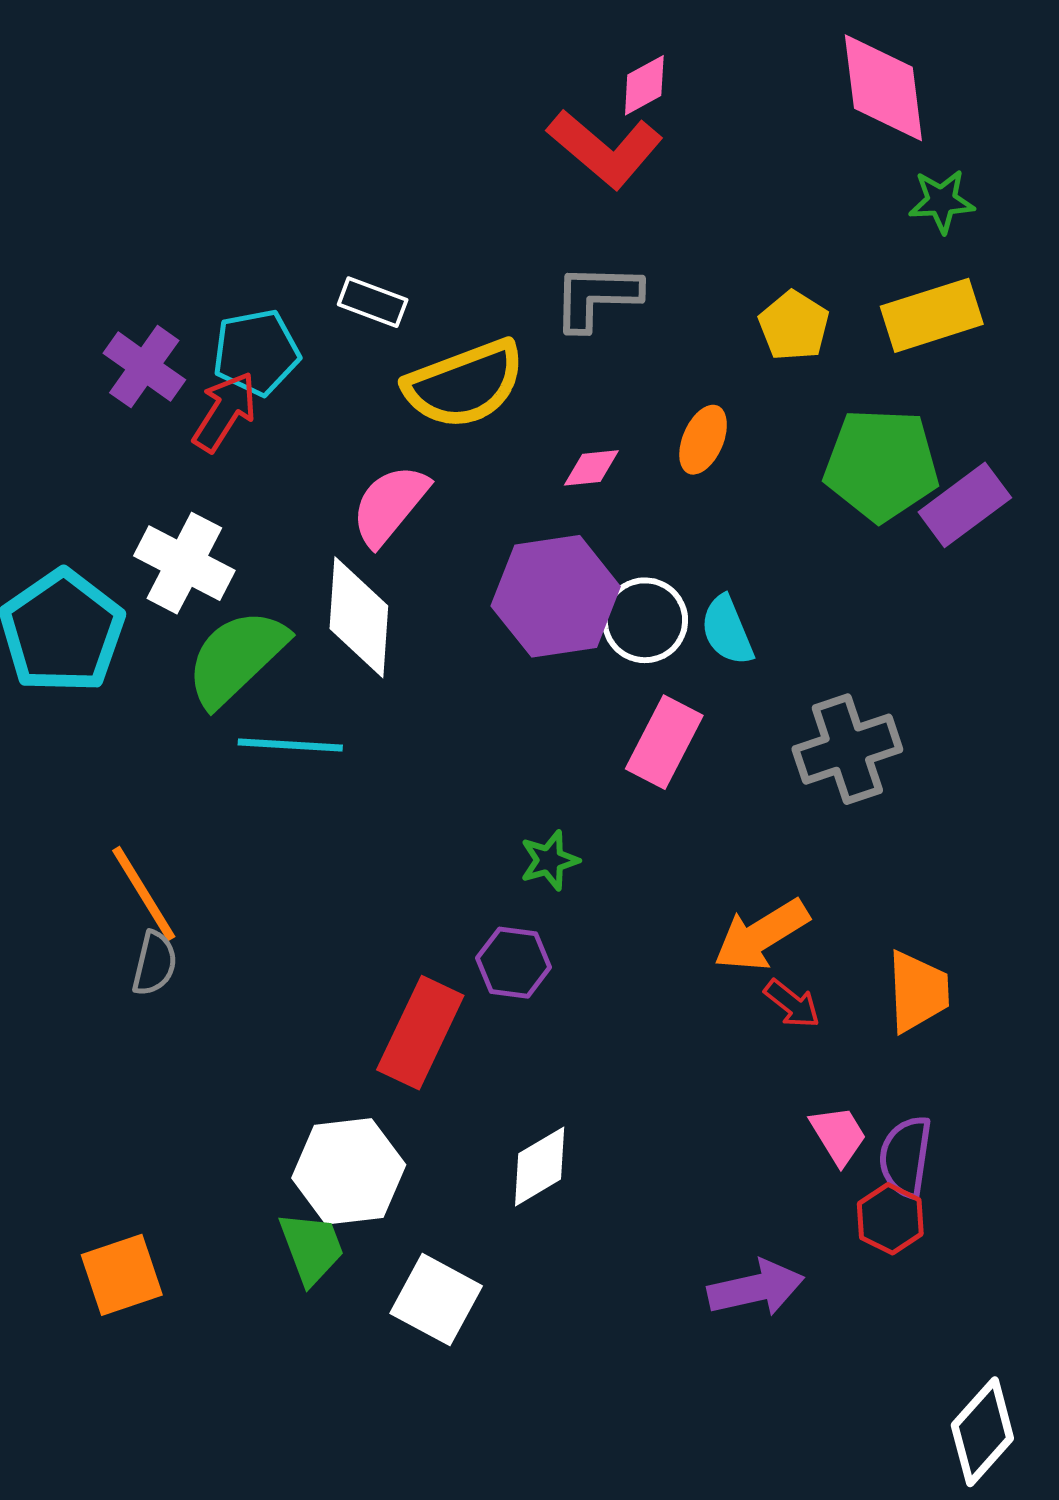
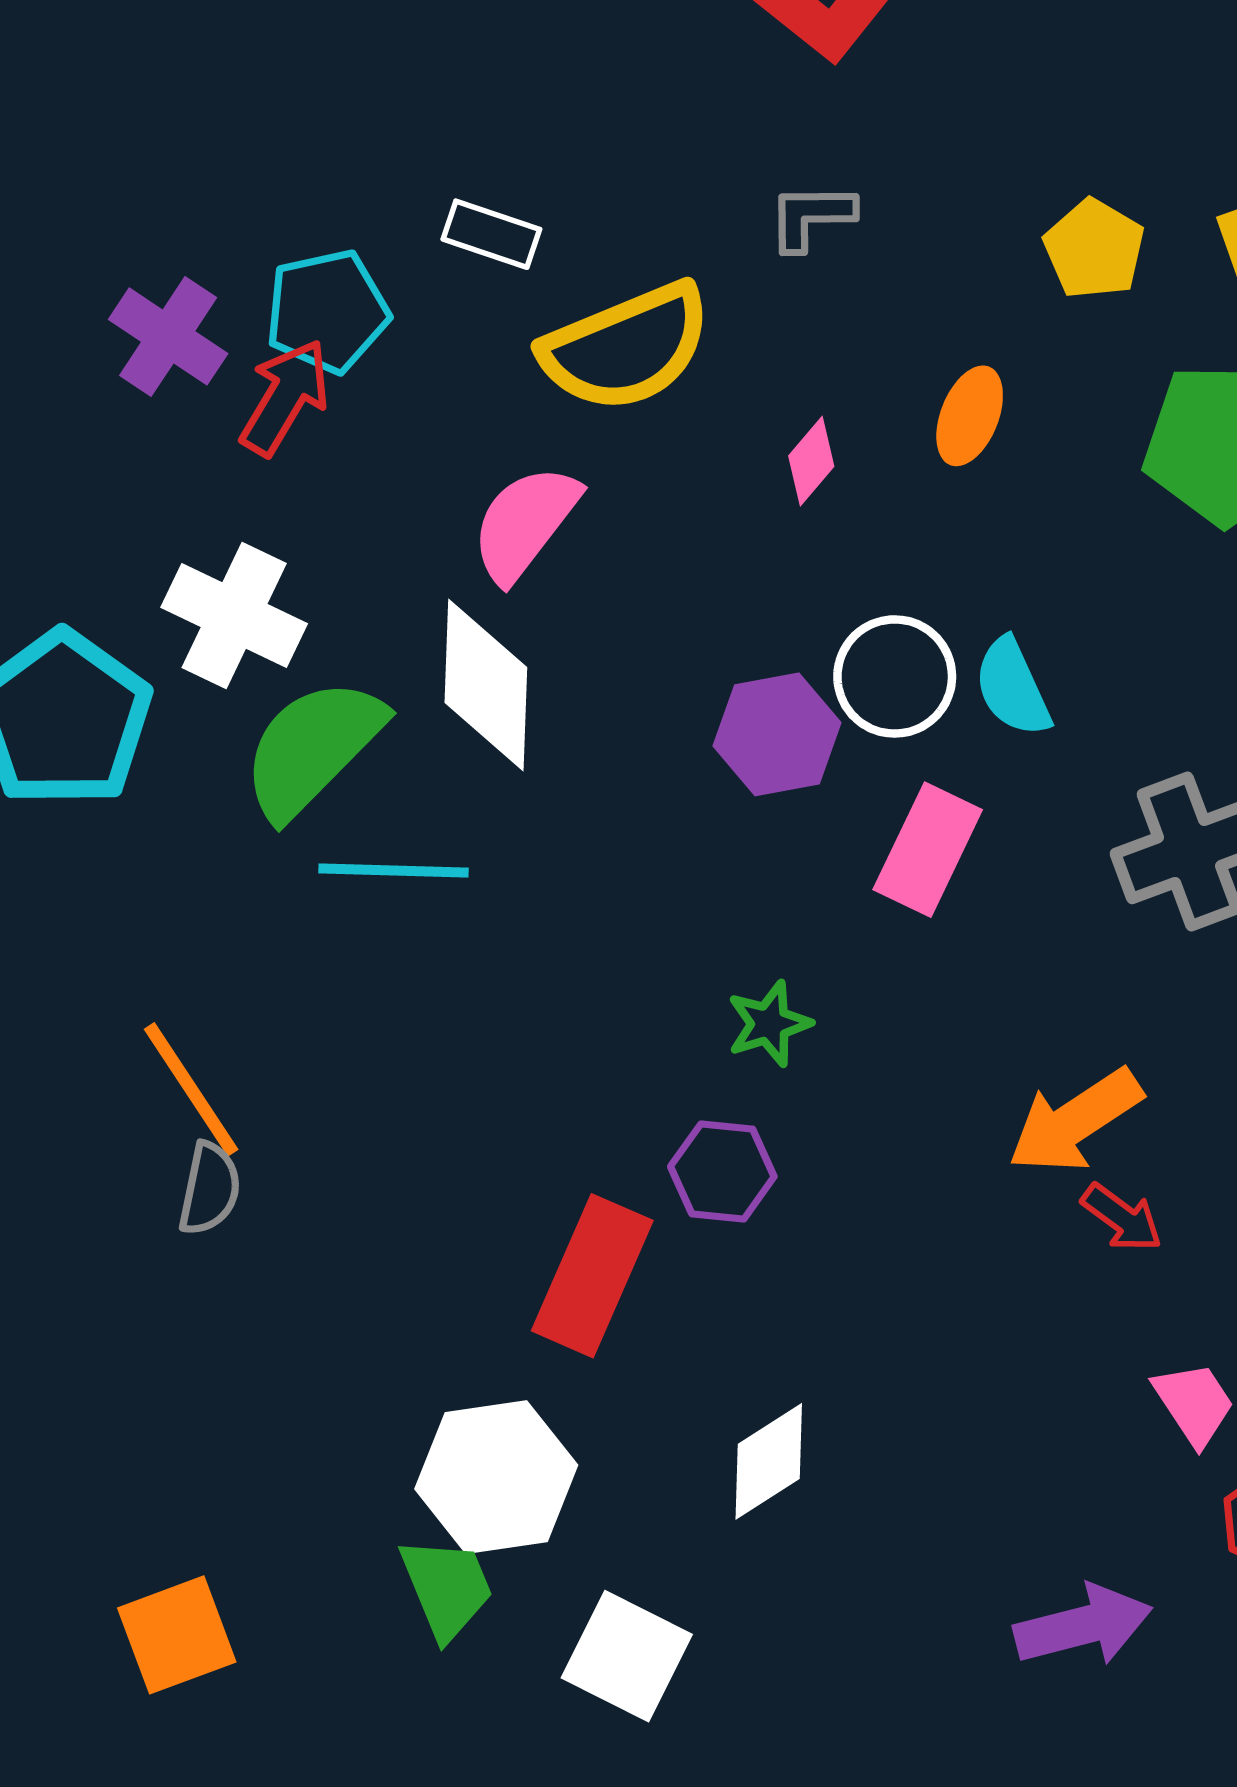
gray L-shape: (597, 297) -> (811, 217), size x0.7
pink diamond: (591, 468) -> (811, 461), turned -42
purple hexagon: (556, 596) -> (777, 734), moved, size x0.7

